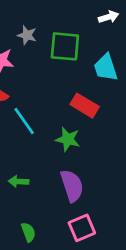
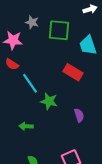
green star: (68, 139) -> (49, 101), moved
purple semicircle: (72, 186) -> (79, 115), moved, size x0.6

